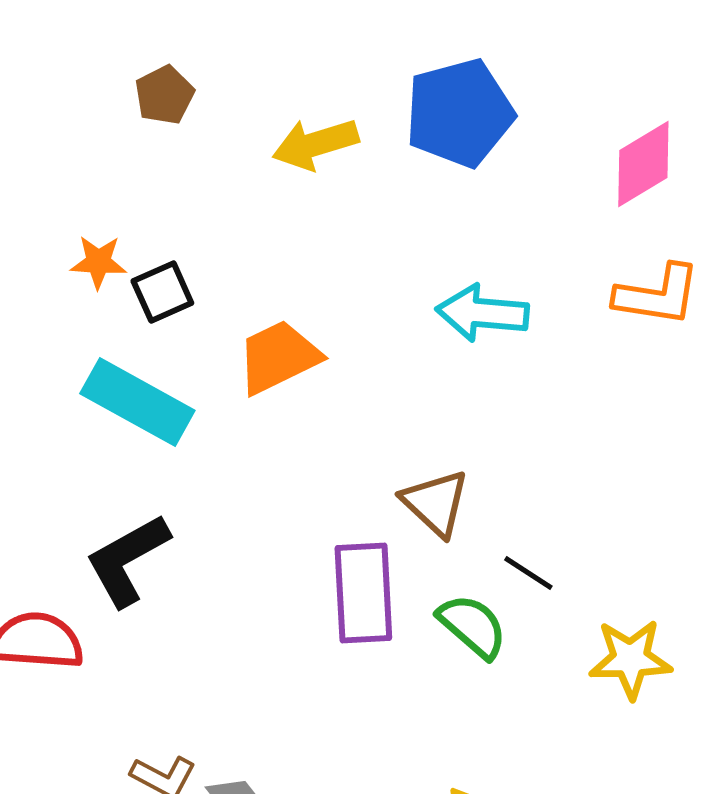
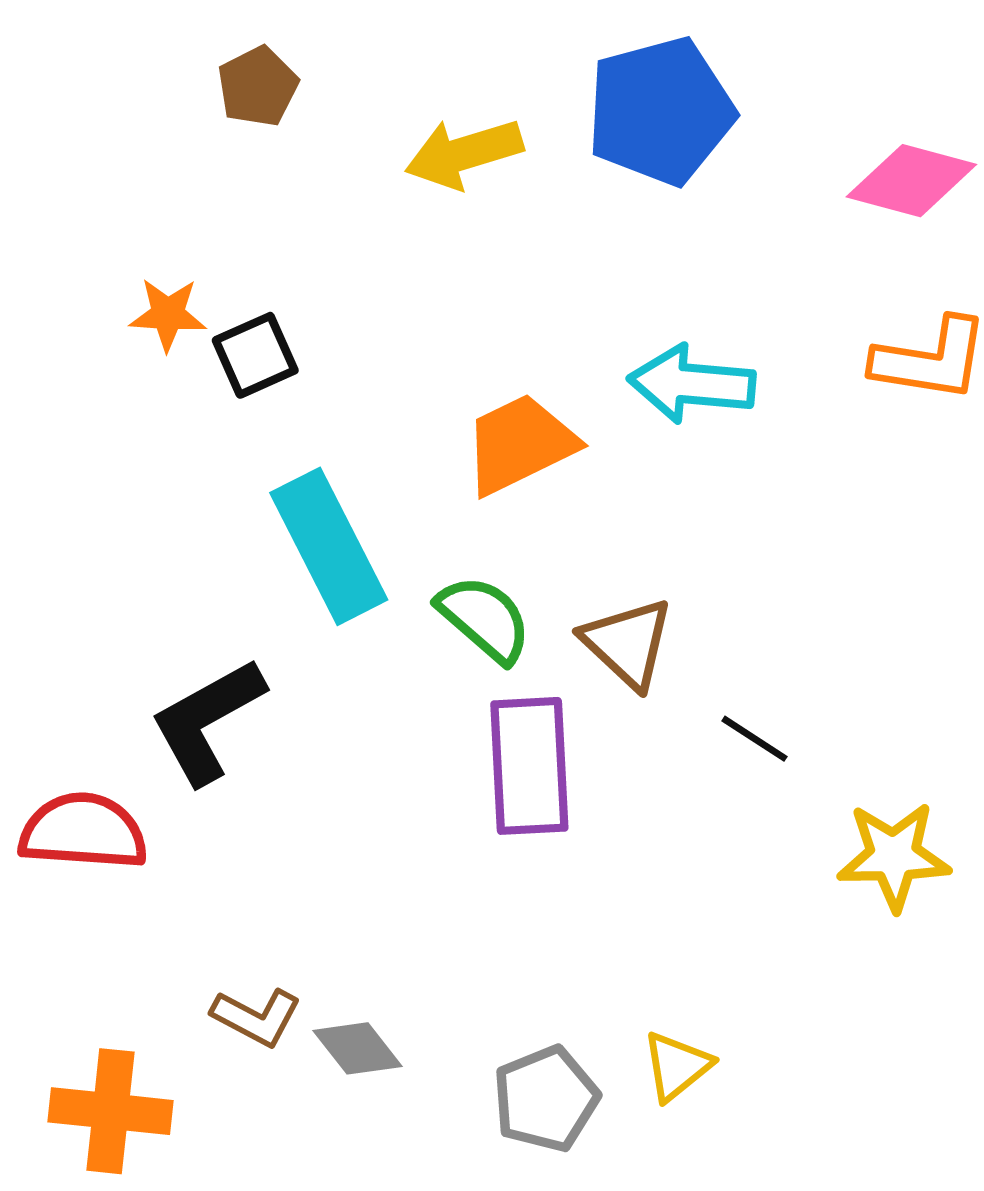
pink diamond: (643, 164) -> (911, 181), turned 46
orange trapezoid: (278, 357) -> (520, 444), moved
cyan rectangle: (137, 402) -> (329, 546), moved, turned 34
green semicircle: (472, 626) -> (484, 619), moved

